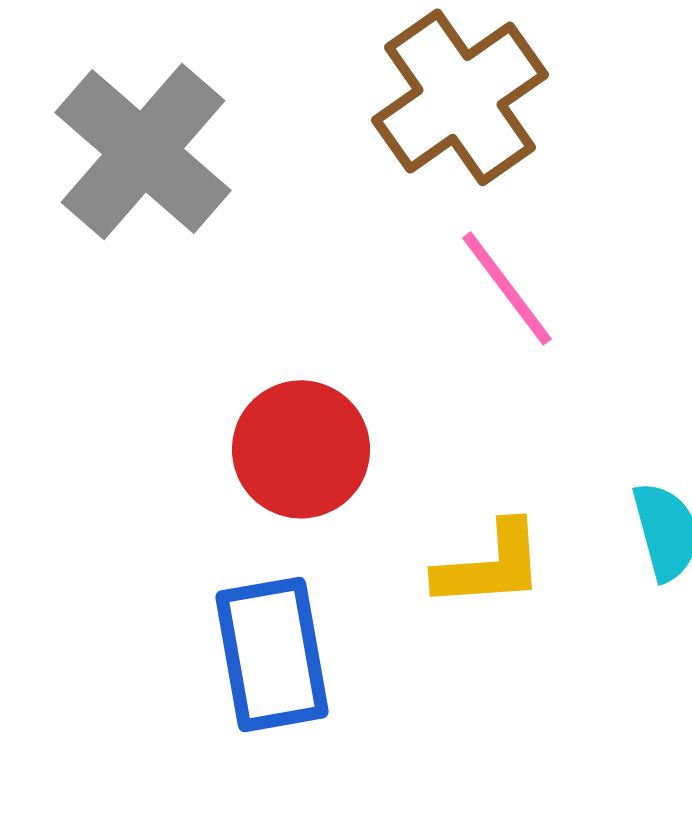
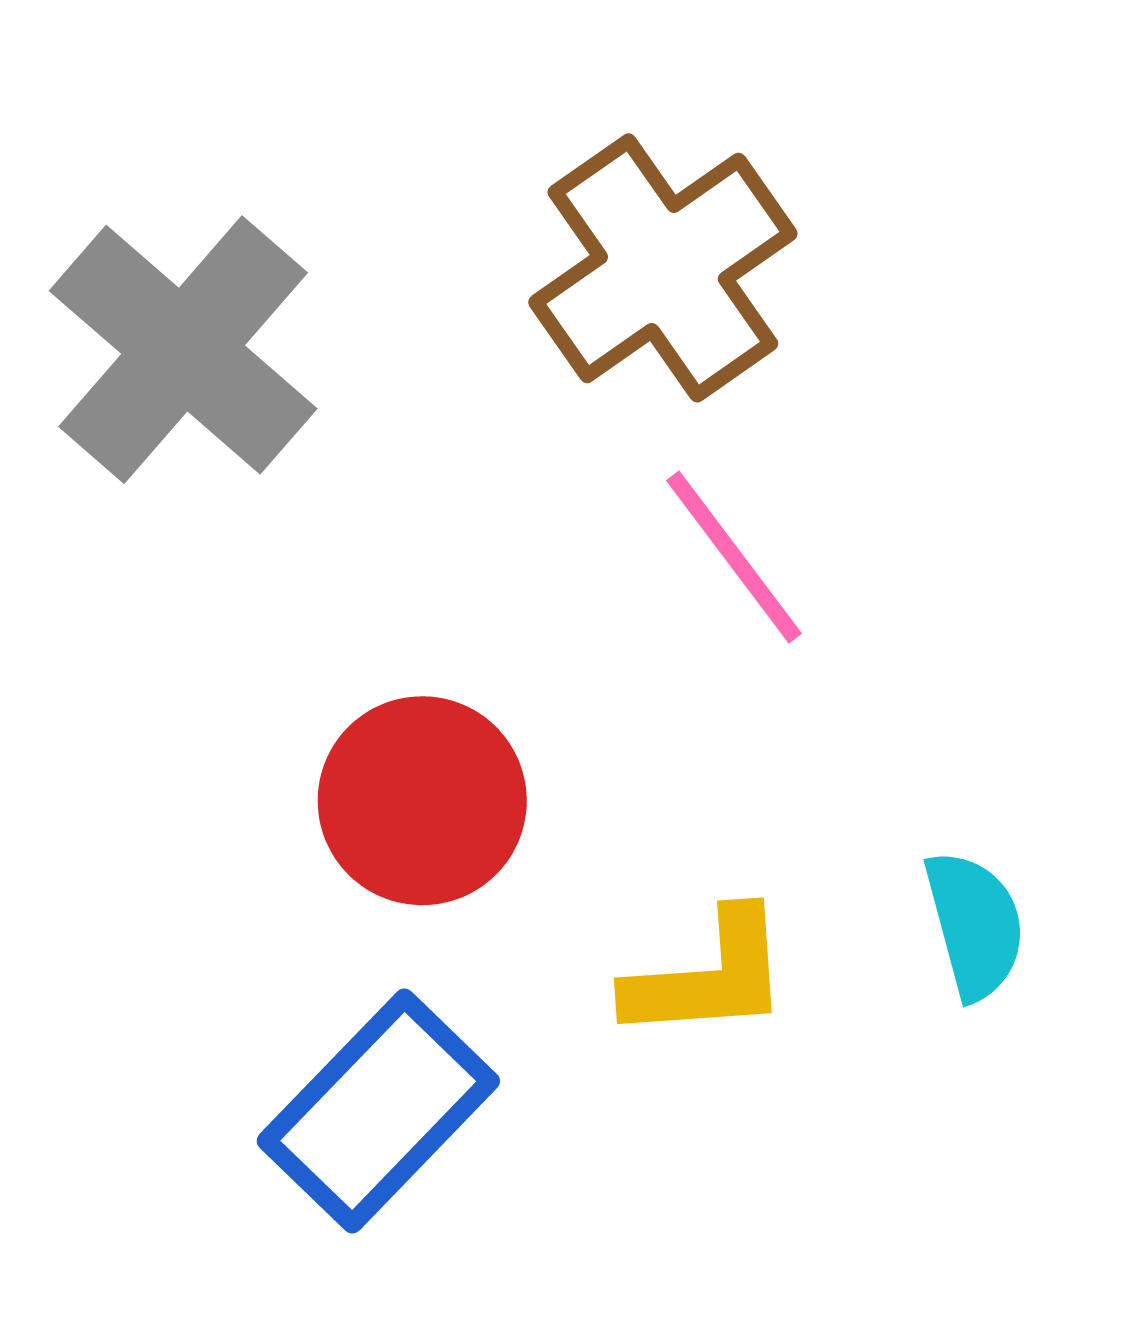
blue rectangle: (272, 654) -> (378, 1111), turned 54

